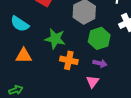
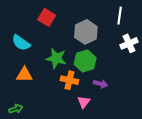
green hexagon: (99, 38) -> (85, 61), moved
pink triangle: (93, 82) -> (84, 102), moved

